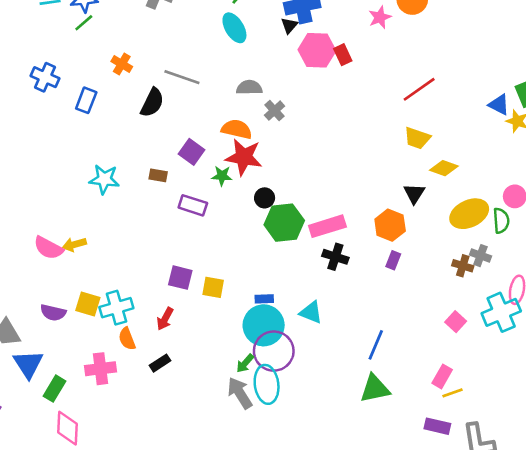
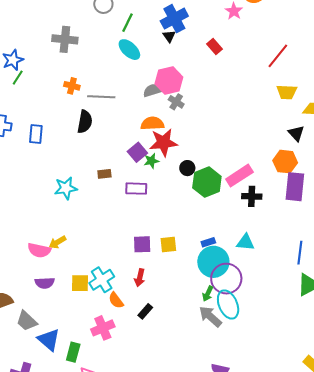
pink hexagon: (317, 50) -> (169, 81), moved
orange cross: (122, 64) -> (72, 86), moved
purple square: (191, 152) -> (137, 152), moved, turned 30
purple rectangle: (393, 260) -> (295, 187), size x2.0
purple semicircle: (53, 313) -> (45, 283), moved

